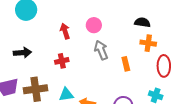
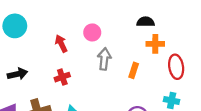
gray arrow: (101, 50) -> (104, 59), turned 36
orange rectangle: (126, 64) -> (134, 70), turned 40

